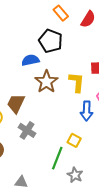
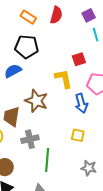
brown star: (46, 82) -> (36, 101), moved
gray cross: (27, 130) -> (30, 139), turned -30
green line: (57, 158) -> (47, 160), moved

